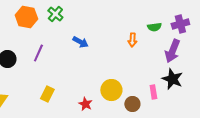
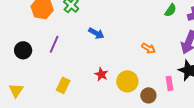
green semicircle: (154, 27) -> (170, 10), moved, turned -48
orange arrow: (132, 40) -> (148, 48), moved, turned -64
red star: (85, 104) -> (101, 74), moved

